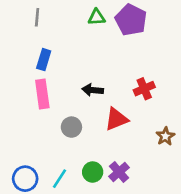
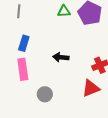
black arrow: (93, 90) -> (61, 57), moved
red triangle: (116, 119) -> (91, 88), moved

